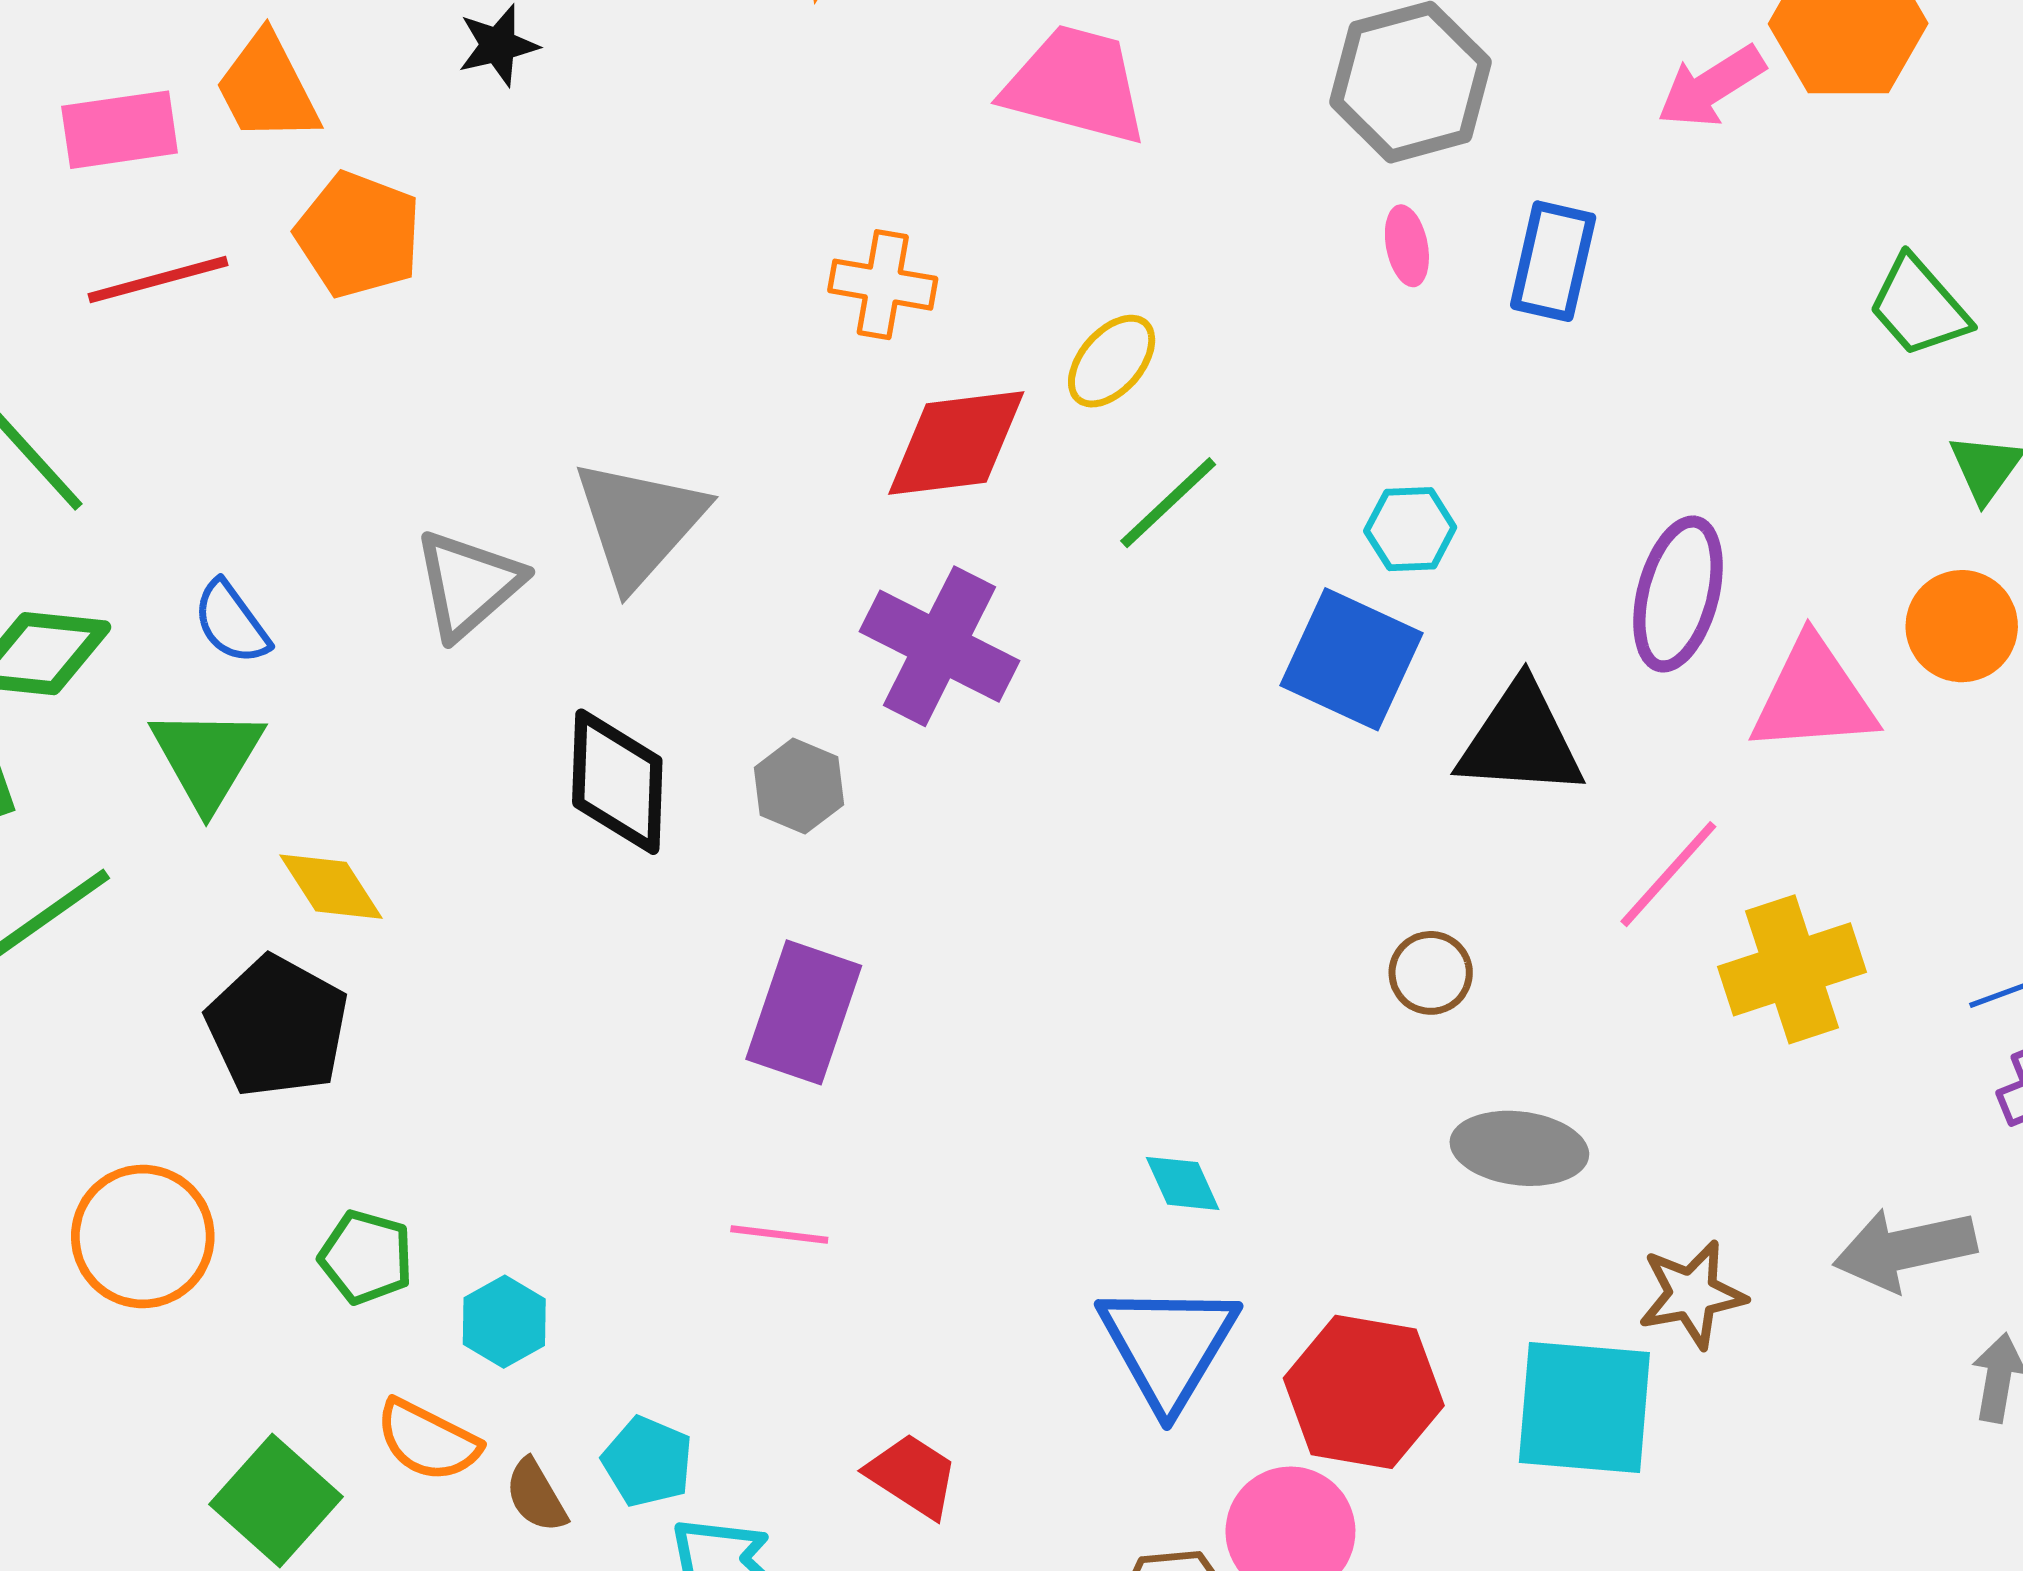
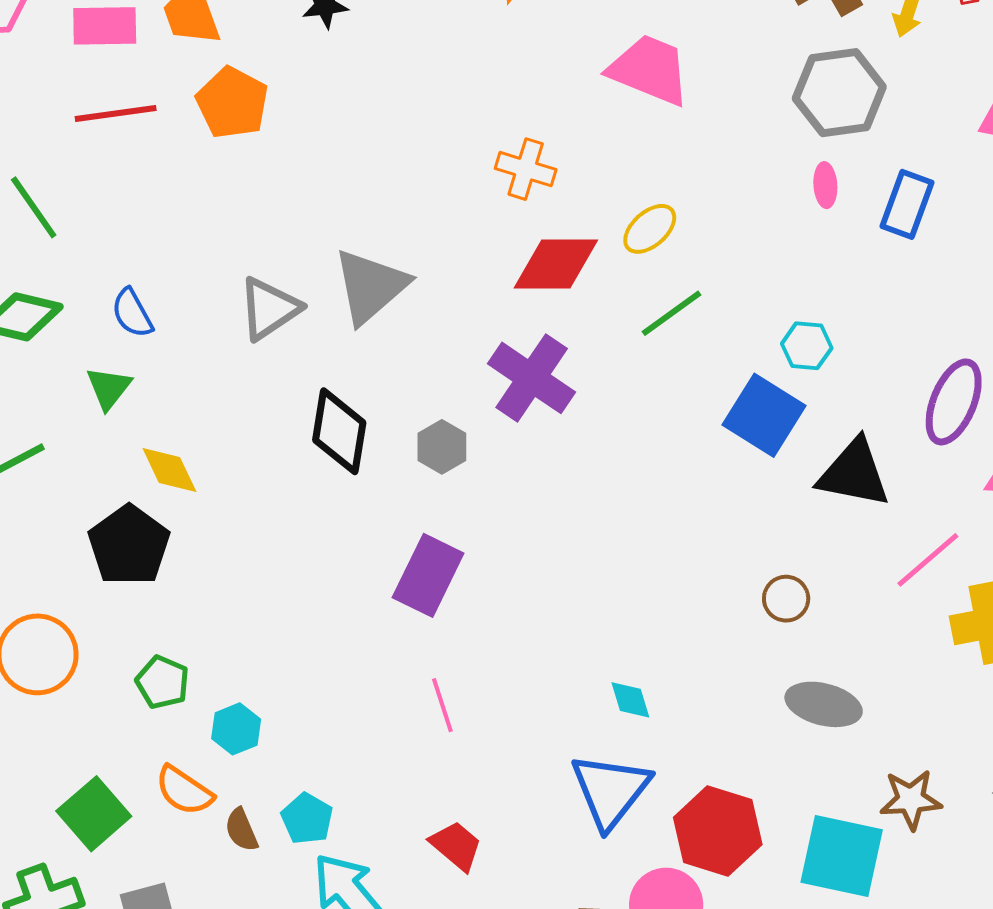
green triangle: (207, 758) -> (109, 388), size x0.7
pink line: (779, 1235) -> (442, 705), moved, turned 58

